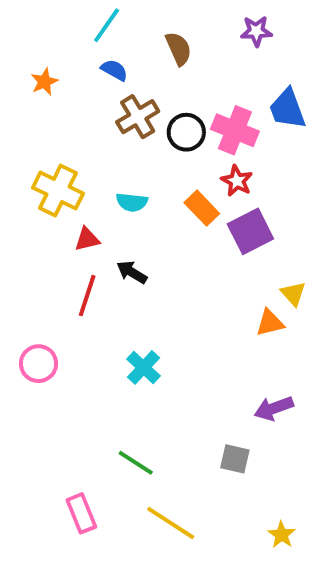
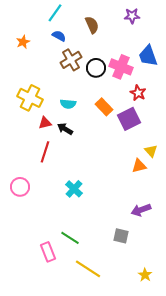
red star: (237, 181) -> (138, 93), moved
black arrow: (132, 272) -> (65, 129), moved
pink rectangle: (81, 513) -> (48, 252), moved

